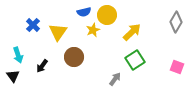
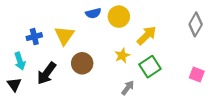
blue cross: (33, 25) -> (34, 37), moved, turned 32
yellow star: (93, 30) -> (122, 56), moved
black arrow: (42, 66) -> (47, 73), size x1.5

